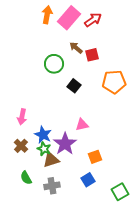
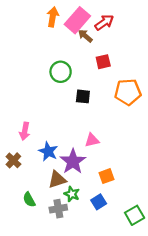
brown arrow: (76, 48) -> (85, 36), moved
black square: (74, 86) -> (83, 96), turned -32
brown cross: (21, 146) -> (13, 160), moved
green star: (44, 149) -> (72, 194), moved

